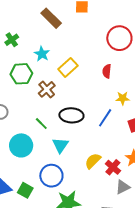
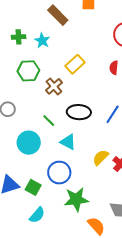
green cross: (12, 40) -> (19, 37), turned 32
cyan star: (42, 54) -> (42, 41), moved
cyan triangle: (60, 145) -> (68, 142), turned -36

